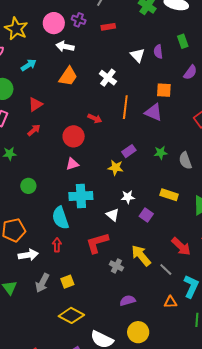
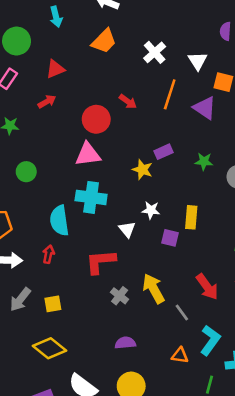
white triangle: (138, 55) -> (198, 61), moved
cyan arrow: (29, 65) -> (56, 17), turned 98
pink triangle: (72, 164) -> (88, 154), size x1.5
yellow rectangle: (169, 195) -> (191, 217), moved, turned 66
purple square: (146, 215) -> (170, 238), turned -32

